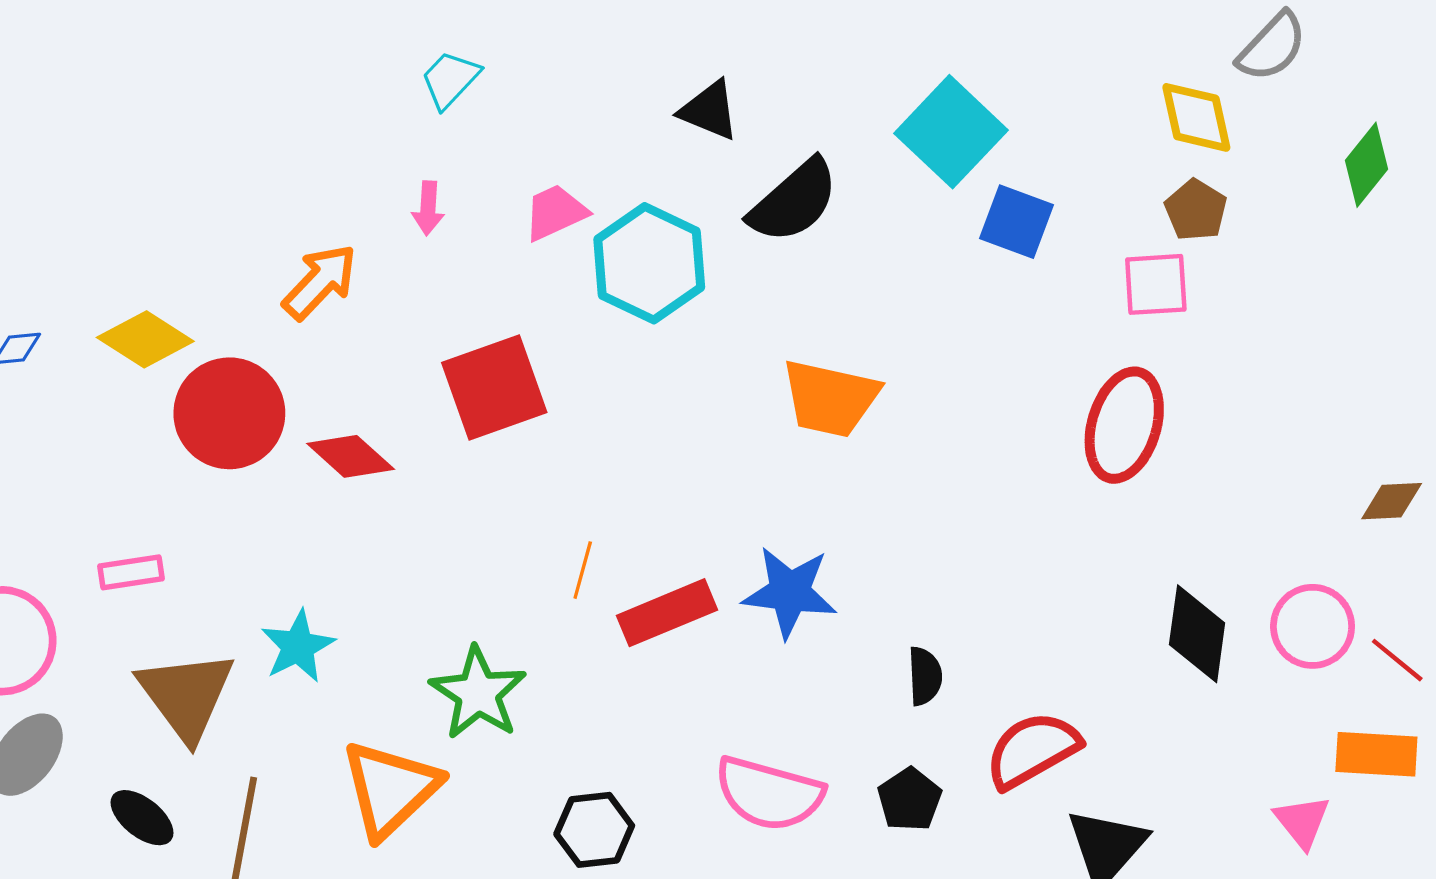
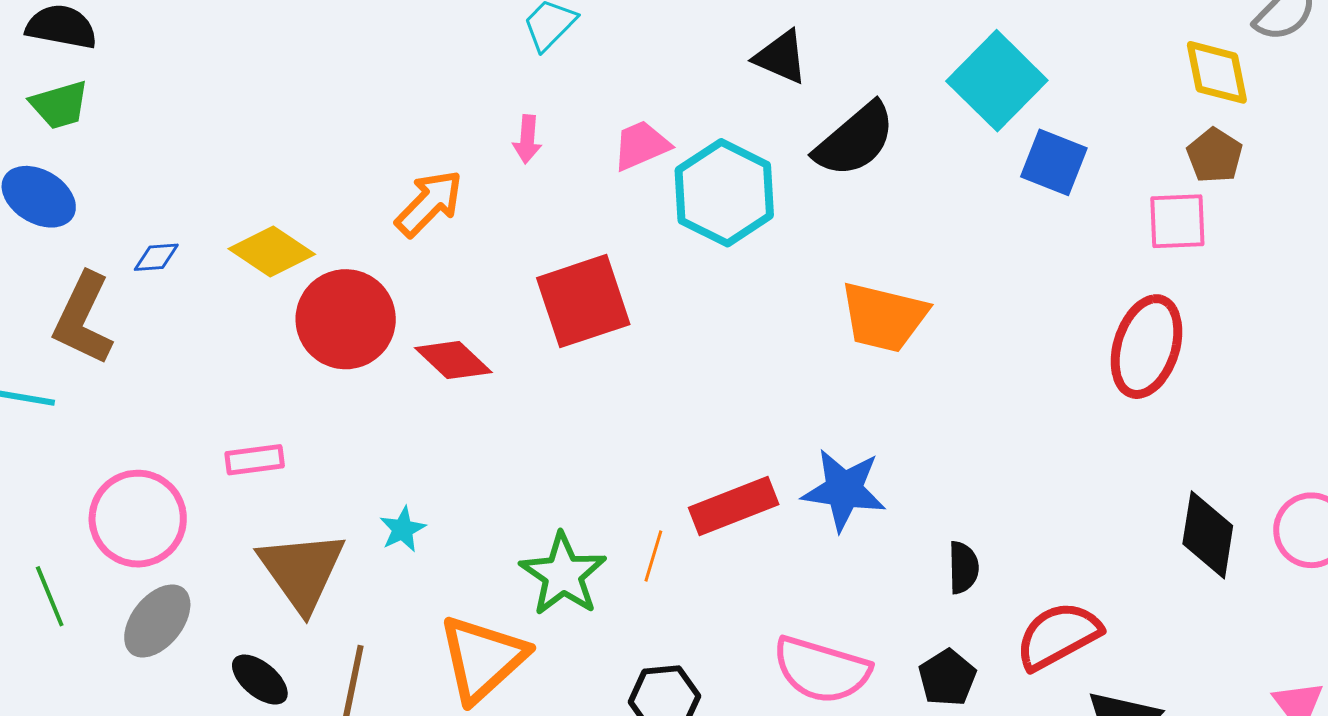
orange line: (583, 570) -> (653, 556), moved
cyan star: (298, 646) -> (403, 529), size x0.7

